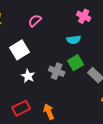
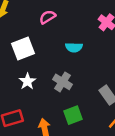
cyan semicircle: (74, 40) -> (74, 47), moved
green square: (76, 63) -> (73, 115), moved

